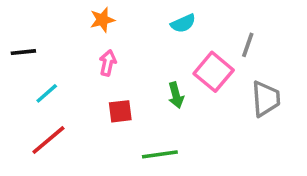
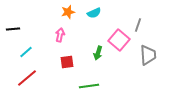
orange star: (102, 20) -> (68, 12), moved
cyan semicircle: (183, 23) -> (94, 13), moved
green arrow: (176, 95) -> (98, 53), turned 32

